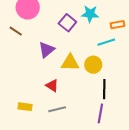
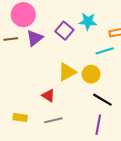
brown line: (16, 31) -> (11, 39), turned -40
purple triangle: (47, 50) -> (35, 38), moved
yellow triangle: (70, 63) -> (67, 72), turned -30
black line: (104, 89) -> (102, 100), turned -60

